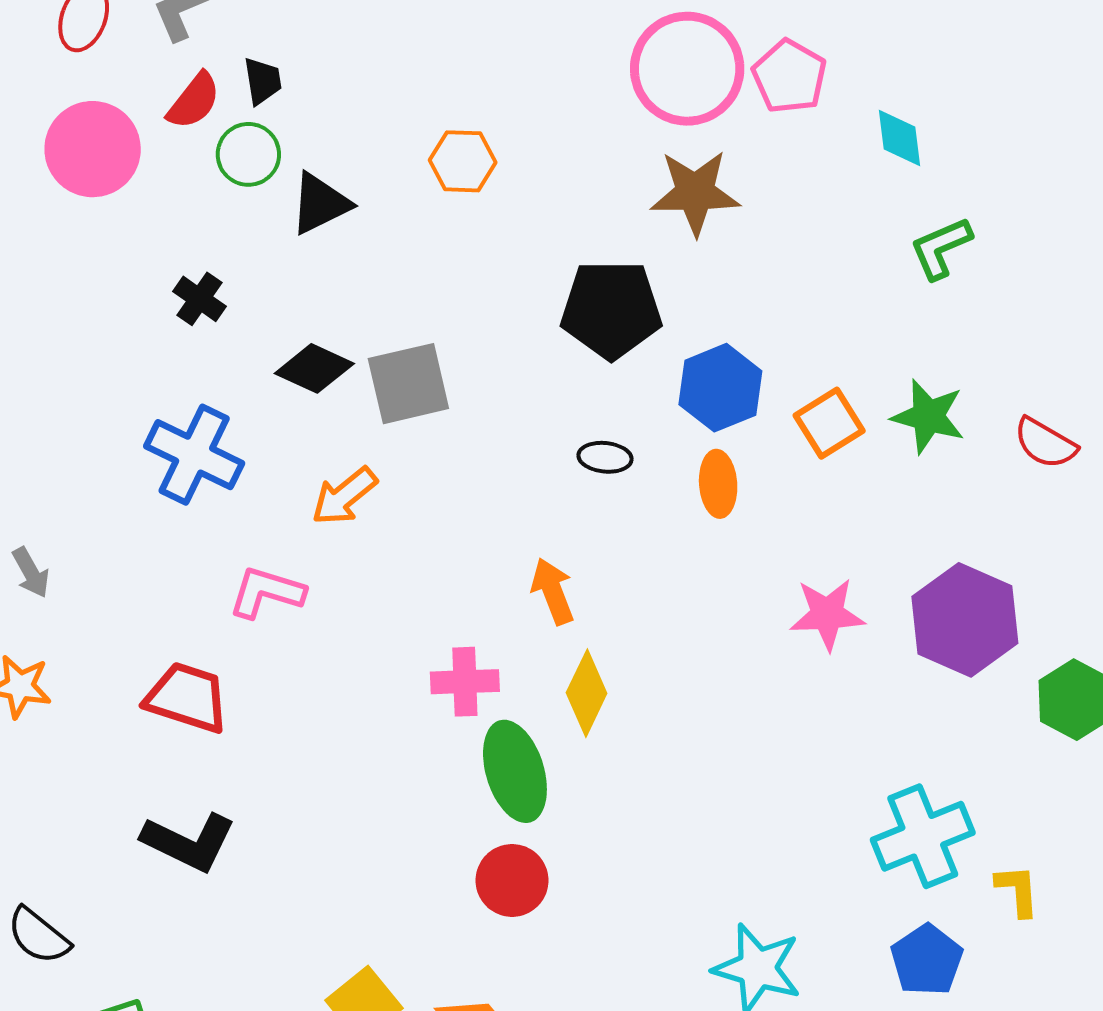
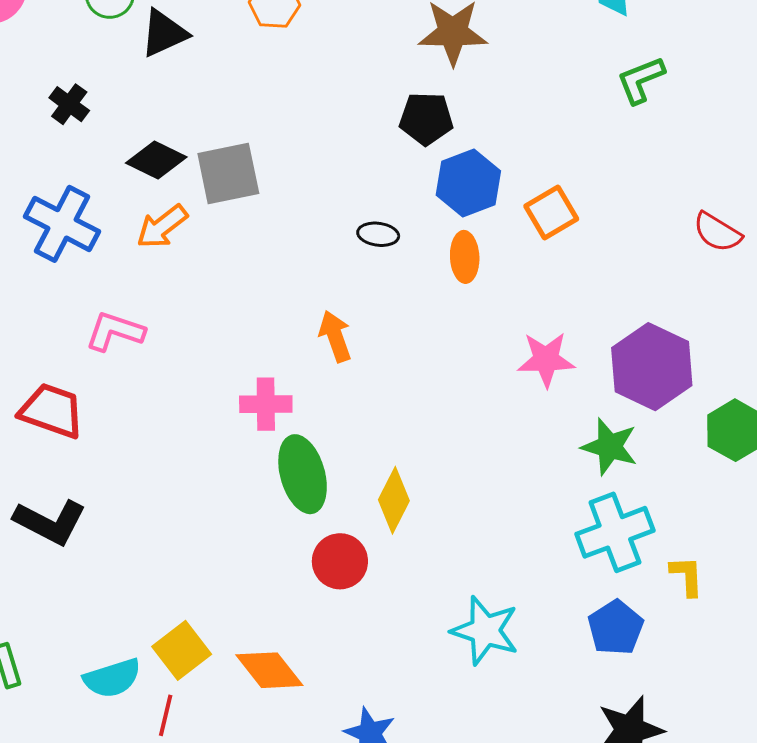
black pentagon: (611, 309) -> (426, 119), moved, size x0.7
green star: (928, 416) -> (610, 447), moved
orange arrow: (344, 496) -> (162, 227), moved
yellow diamond: (587, 693) -> (394, 500), moved
red circle: (512, 880) -> (340, 561), moved

